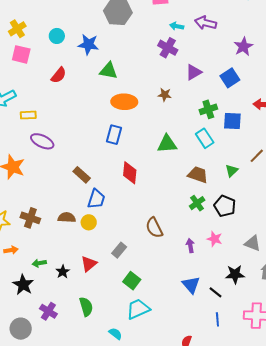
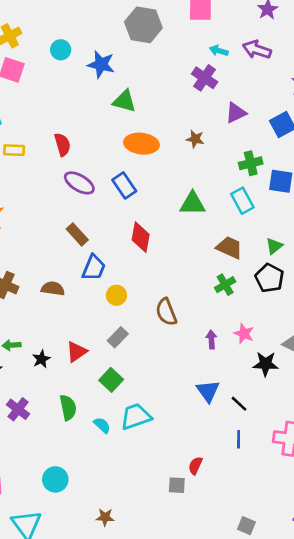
red semicircle: (59, 75) -> (62, 144), moved, turned -60
blue rectangle: (114, 135) -> (124, 185), turned -54
purple ellipse: (42, 141) -> (79, 183), moved
black pentagon: (225, 206) -> (270, 278), moved
yellow circle: (89, 222) -> (116, 295), moved
black star: (235, 274) -> (266, 364), moved
green square: (132, 281) -> (111, 380), moved
cyan semicircle: (115, 334) -> (102, 425), moved

